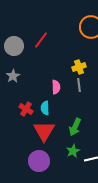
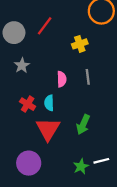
yellow cross: (79, 67) -> (80, 44), moved
gray star: (13, 76) -> (22, 65), moved
green star: (73, 151) -> (81, 166), moved
purple circle: (39, 161) -> (29, 163), moved

